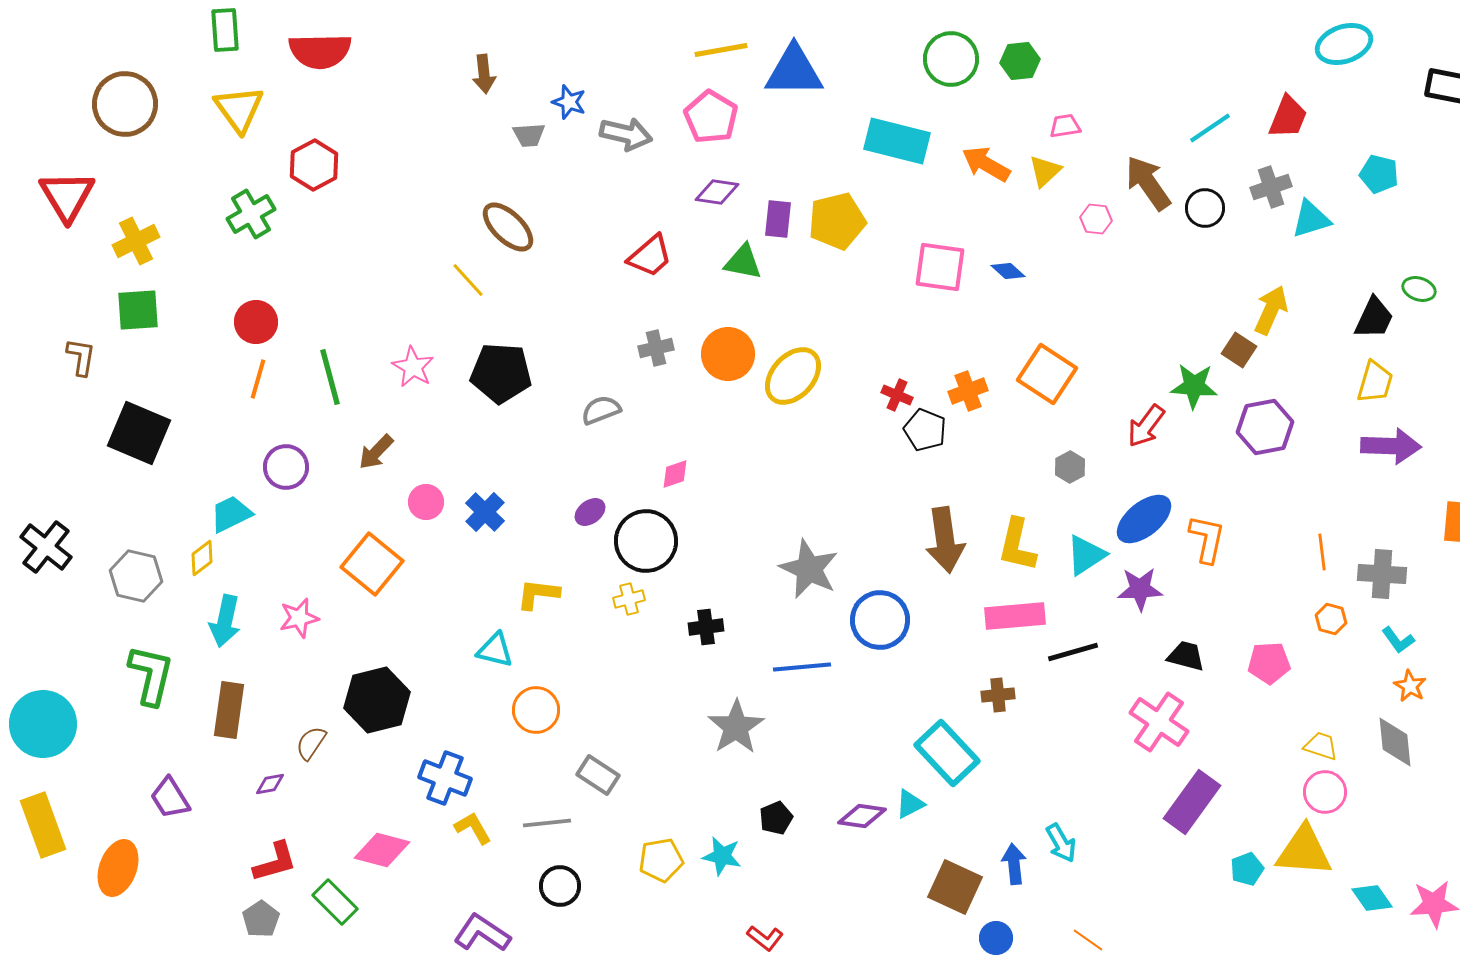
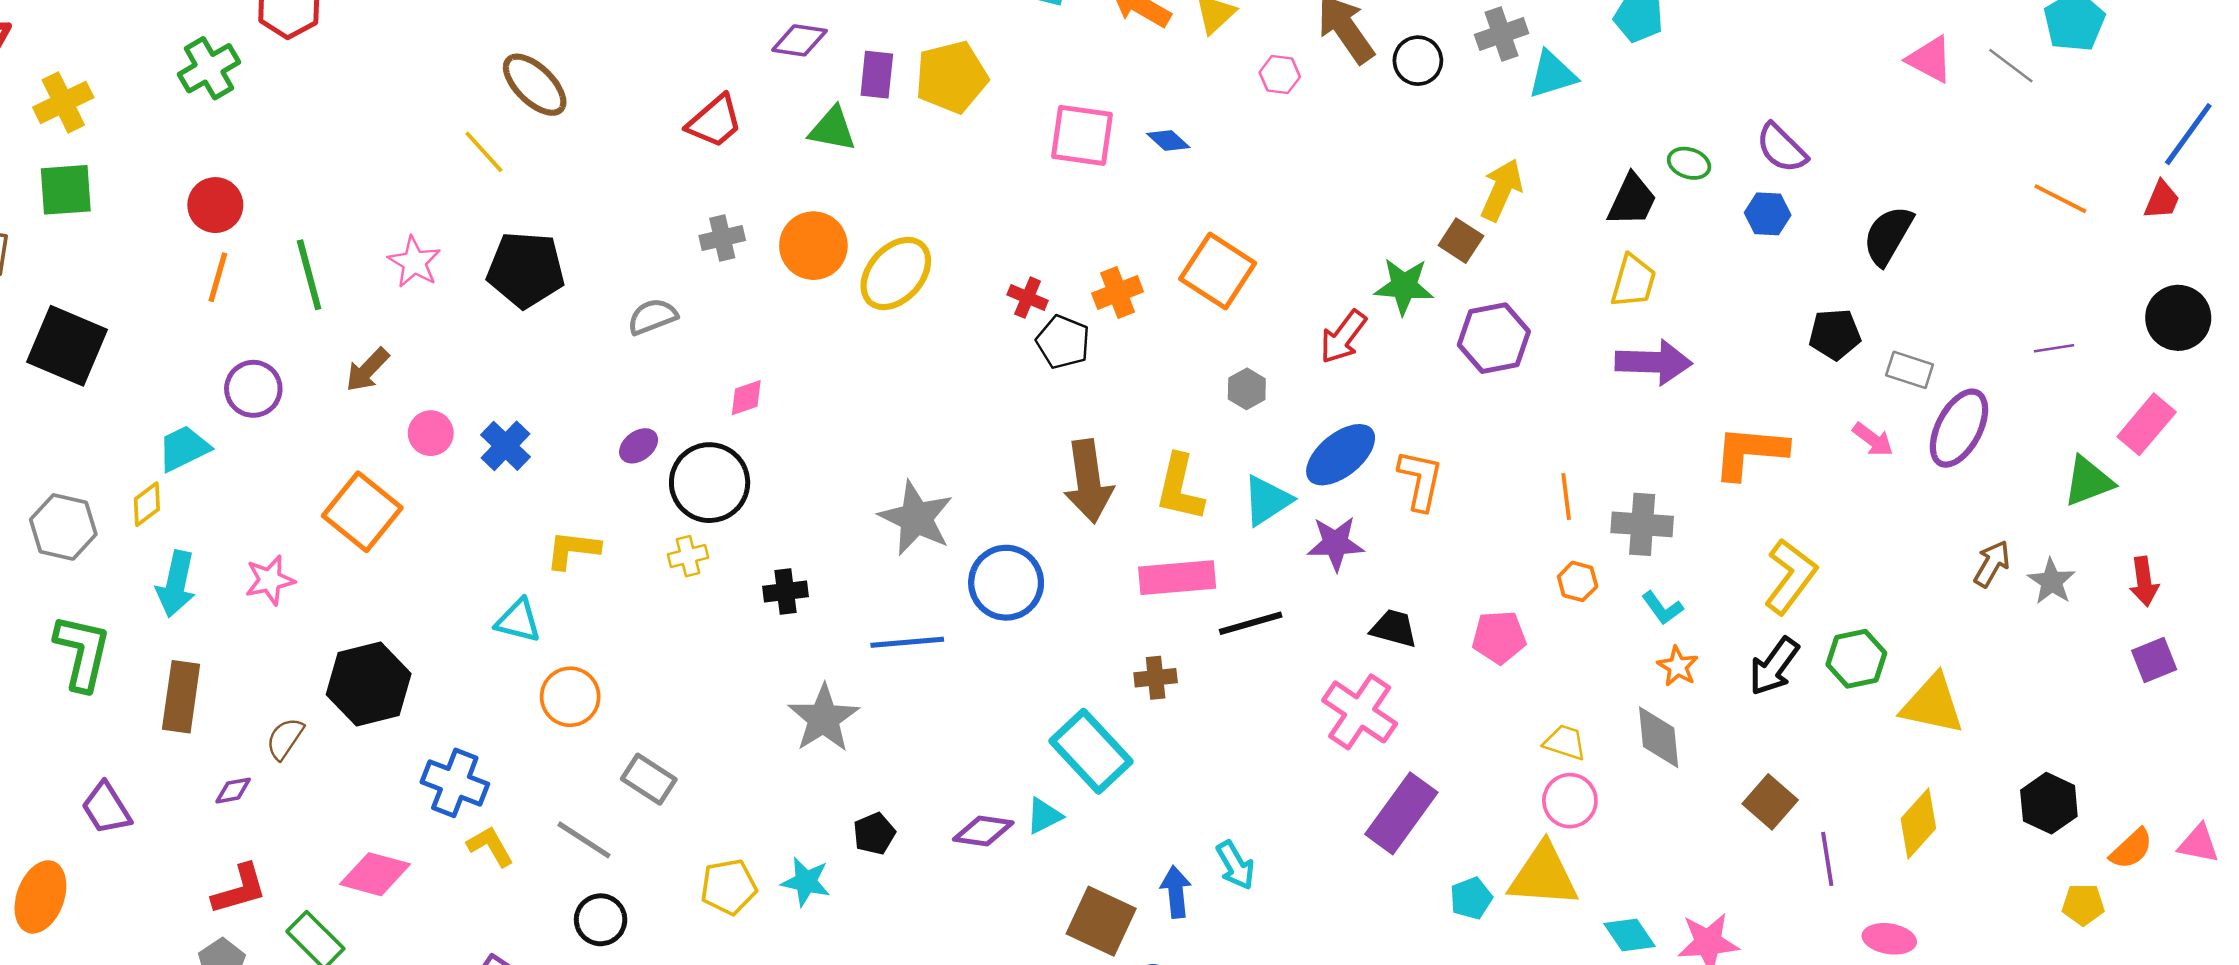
gray line: (547, 823) -> (584, 840), turned 39

